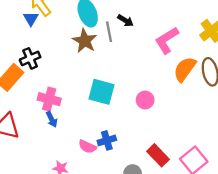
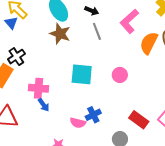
gray line: (109, 32) -> (97, 31), moved

